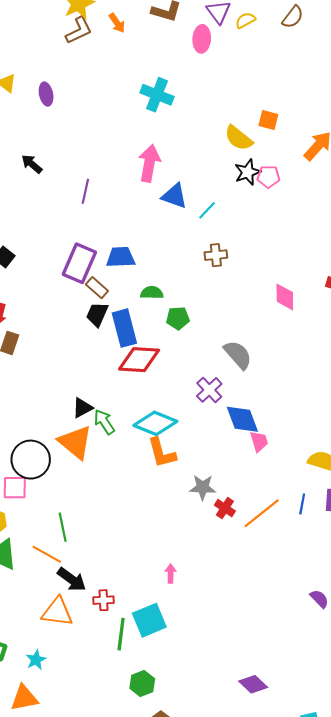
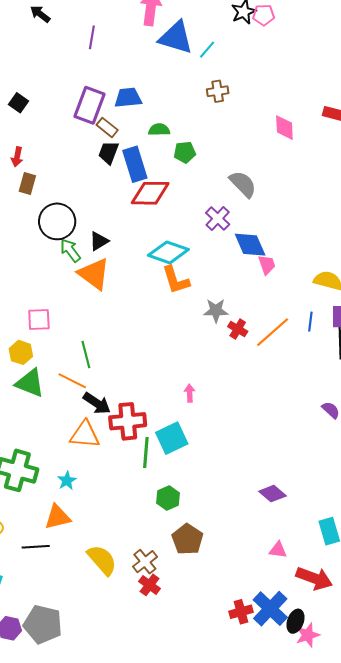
blue triangle: (174, 196) -> (176, 38), size x1.4
green arrow: (104, 422) -> (70, 250), moved
black circle: (31, 460) -> (57, 221), moved
red cross: (104, 600) -> (128, 421), size x1.8

